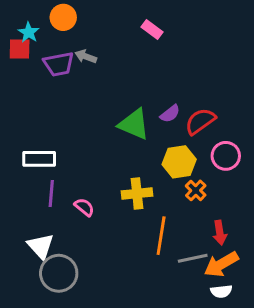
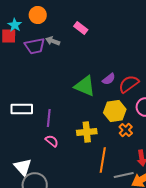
pink rectangle: (152, 29) -> (81, 28), moved
purple line: (51, 193) -> (49, 118), moved

